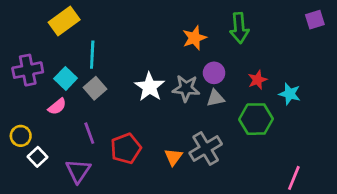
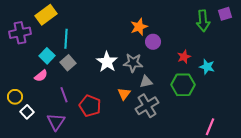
green arrow: (239, 28) -> (203, 21), moved
purple cross: (28, 70) -> (20, 33), moved
purple circle: (214, 73) -> (153, 42), moved
gray triangle: (215, 98) -> (146, 82), moved
red pentagon: (126, 148) -> (90, 106), turned -30
orange triangle: (173, 157) -> (124, 94), moved

